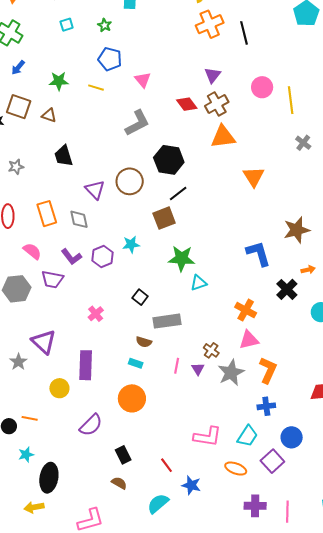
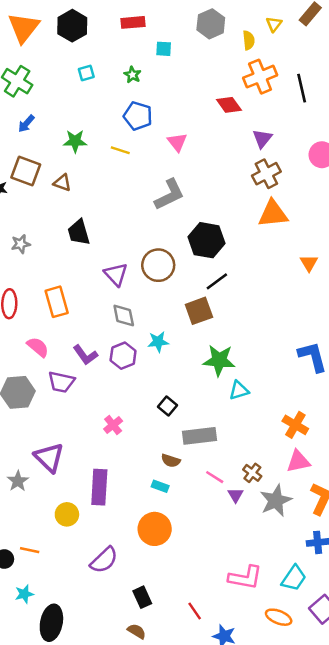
red diamond: (187, 104) -> (229, 105), moved
orange triangle: (254, 177) -> (309, 263), size x0.7
gray diamond: (79, 219) -> (124, 315), moved
pink line: (177, 366) -> (215, 477), moved, turned -70

